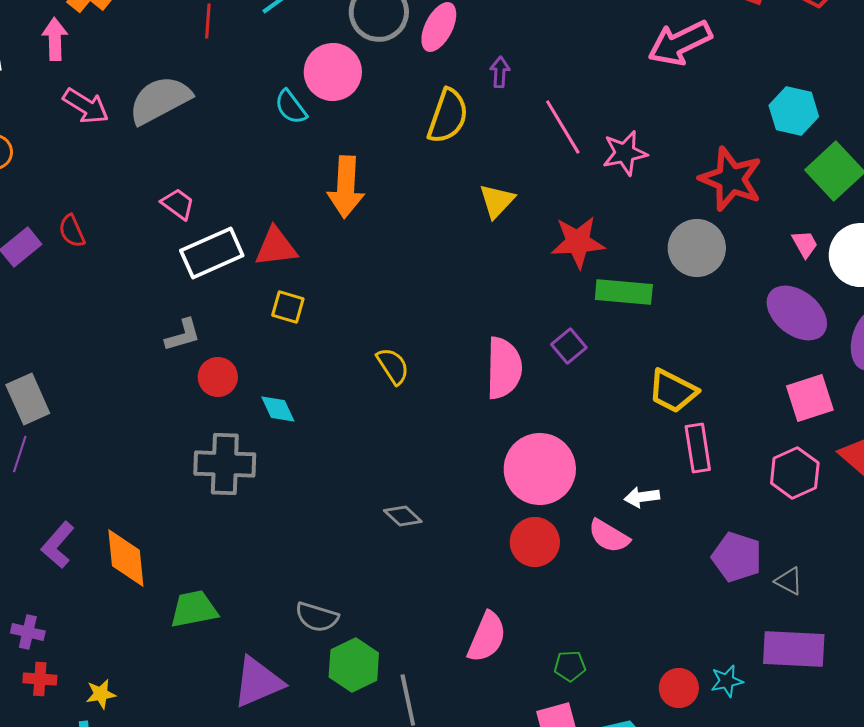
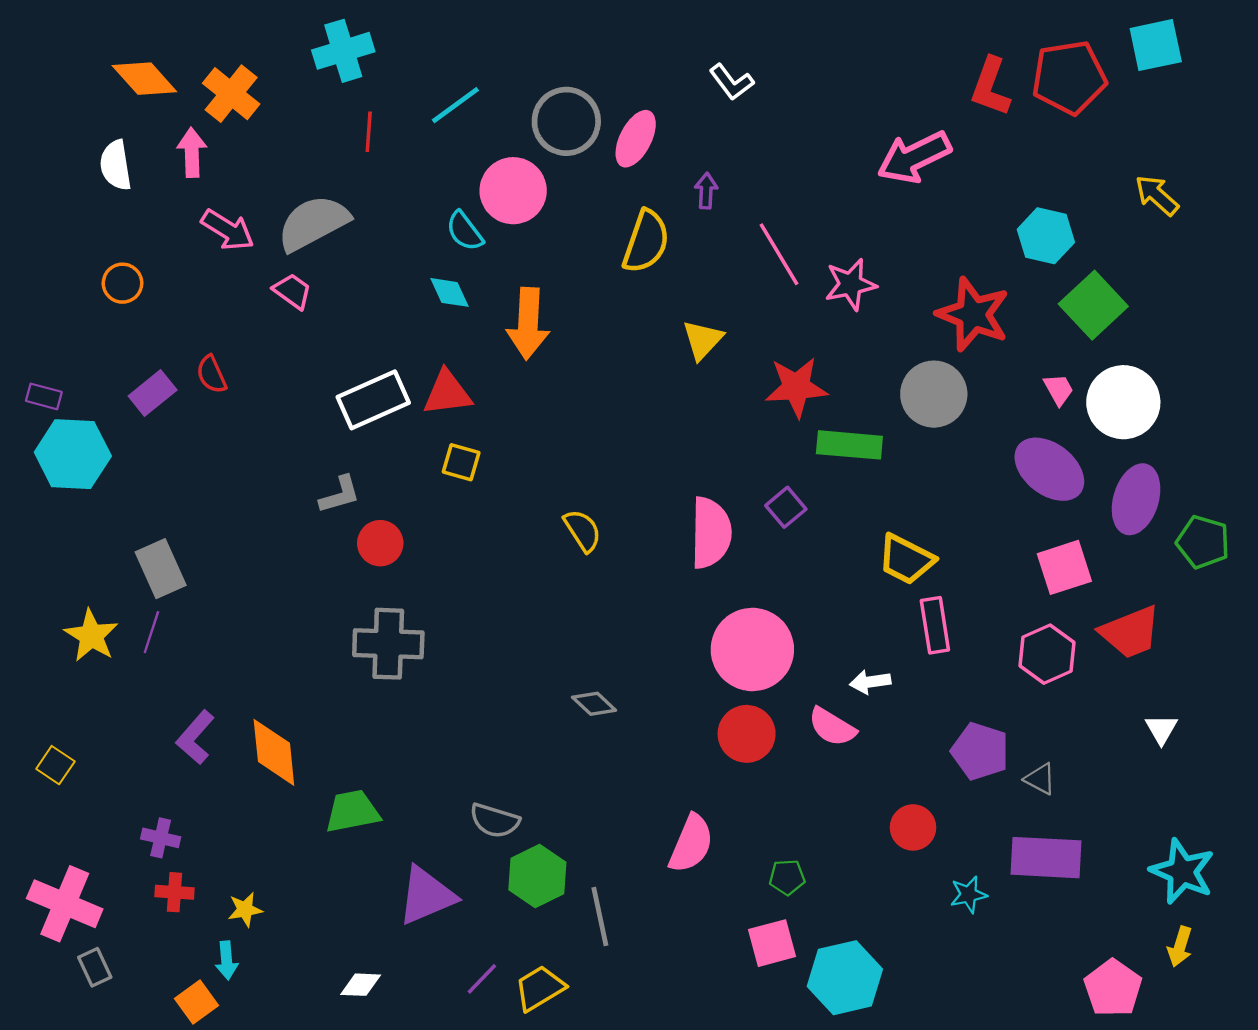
pink trapezoid: (178, 204) -> (292, 291), moved
cyan diamond: (278, 409) -> (450, 292), moved
red circle: (679, 688) -> (913, 827), moved

